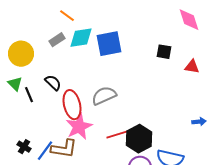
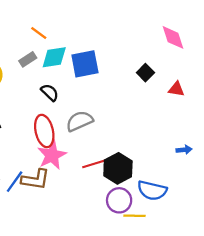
black square: (164, 52) -> (145, 73), turned 35
black semicircle: (53, 83) -> (50, 92), moved

